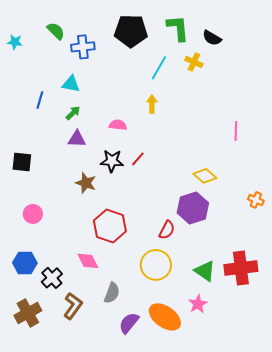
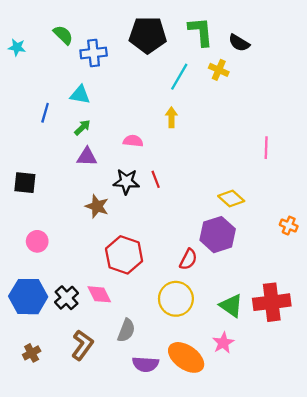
red line: (138, 159) -> (156, 179), turned -63
blue hexagon: (25, 263) -> (28, 297), size x1.4
black cross: (52, 278) -> (67, 298), moved
brown cross: (28, 313) -> (32, 353), size x0.6
purple semicircle: (129, 323) -> (145, 364), turned -125

